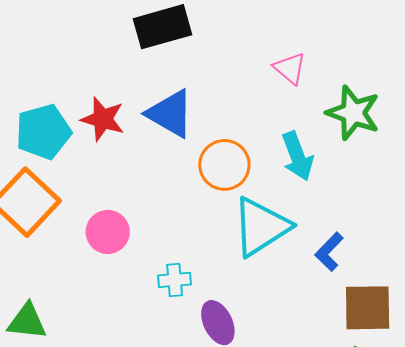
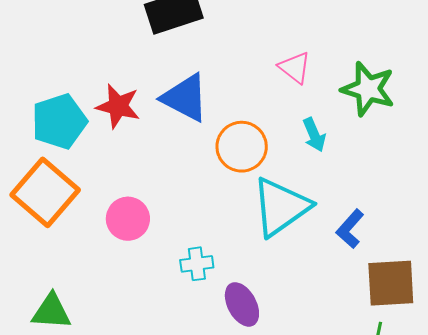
pink triangle: (290, 68) -> (295, 68), moved
cyan arrow: (297, 156) -> (314, 135), size x0.7

